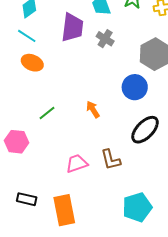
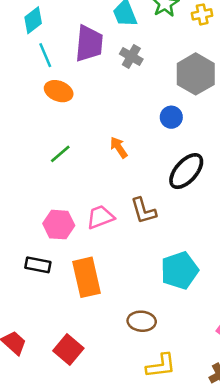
cyan line: (27, 36) -> (45, 55), moved, turned 36
orange ellipse: (32, 63) -> (59, 91), moved
blue circle: (135, 87) -> (171, 117), size x0.7
pink hexagon: (17, 142) -> (59, 225), moved

